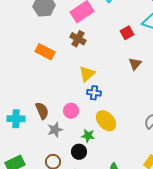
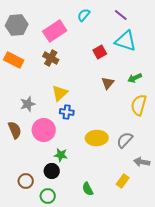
orange rectangle: (45, 52) -> (14, 60), moved
pink circle: (71, 111) -> (44, 130), size x1.5
yellow ellipse: (106, 121) -> (97, 138), moved, turned -50
gray star: (55, 130) -> (28, 104), moved

